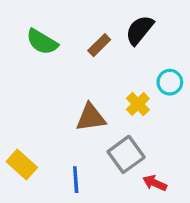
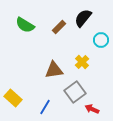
cyan circle: (170, 82) -> (101, 40), moved
blue line: (76, 180) -> (45, 107), turned 35

